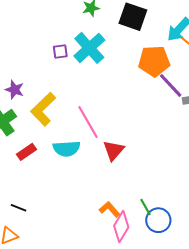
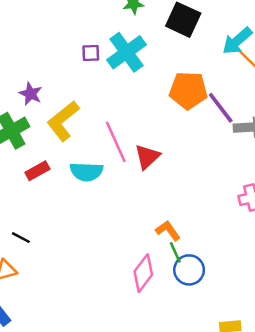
orange pentagon: (154, 61) -> (188, 90), moved
red triangle: (114, 150) -> (147, 157), moved
orange L-shape: (110, 209) -> (168, 231), moved

